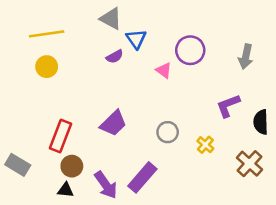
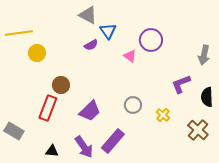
yellow line: (47, 34) -> (19, 33), moved
gray arrow: (246, 57) -> (204, 55), moved
purple trapezoid: (113, 123) -> (90, 111), moved
brown circle: (72, 166) -> (61, 85), moved

